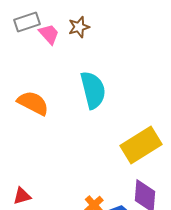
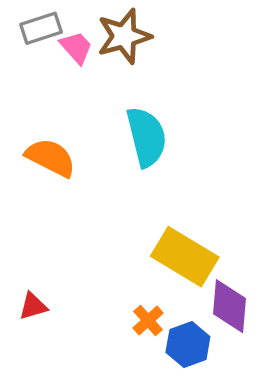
brown star: (79, 27) -> (124, 36), size x1.6
yellow rectangle: (141, 145) -> (185, 257), moved, turned 63

